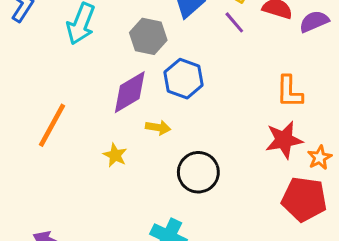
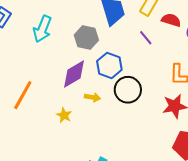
purple line: (234, 22) -> (146, 38), moved
black circle: (198, 172) -> (128, 90), moved

